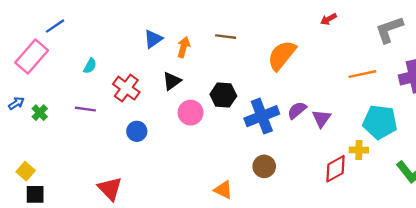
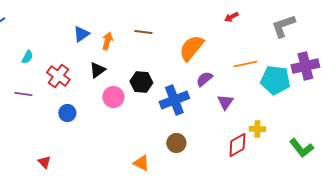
orange line: (362, 74) -> (245, 64), moved
purple semicircle: (297, 110) -> (204, 79), moved
cyan pentagon: (380, 122) -> (275, 80), moved
red triangle: (110, 189) -> (44, 162), size x0.6

